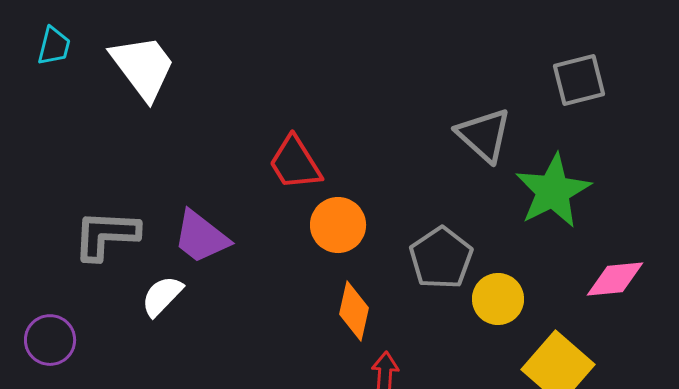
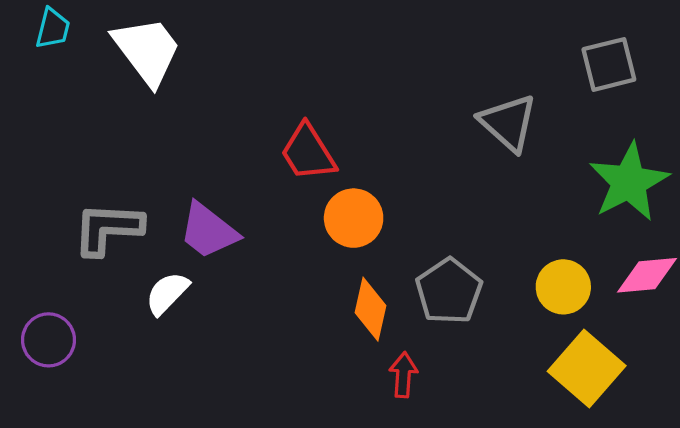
green star: (553, 191) -> (629, 182), moved
gray pentagon: (441, 258) -> (449, 291), moved
yellow circle: (498, 299) -> (563, 287), moved

